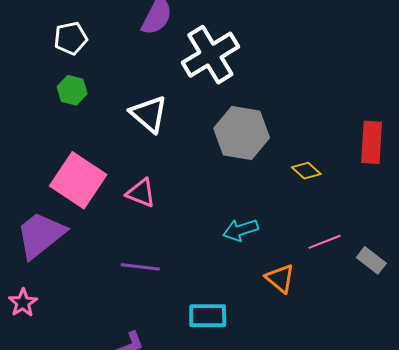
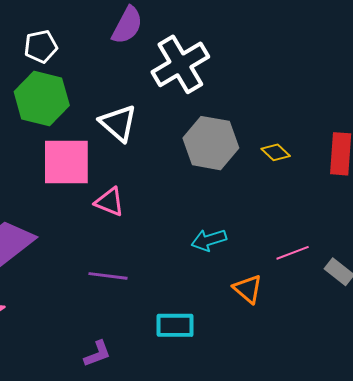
green hexagon: (72, 90) -> (42, 99), size x1.8
yellow diamond: (306, 171) -> (276, 152), moved
pink square: (78, 180) -> (66, 162), moved, turned -34

